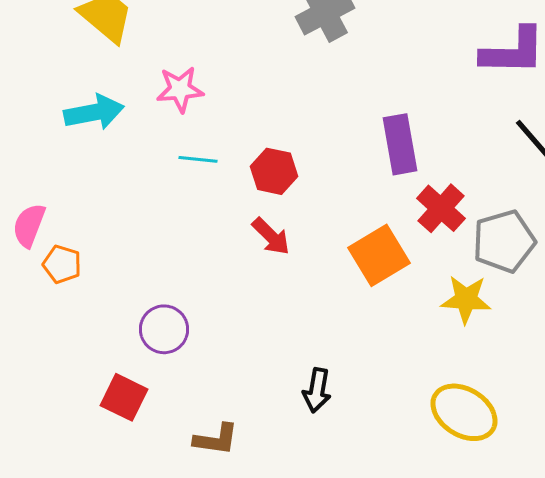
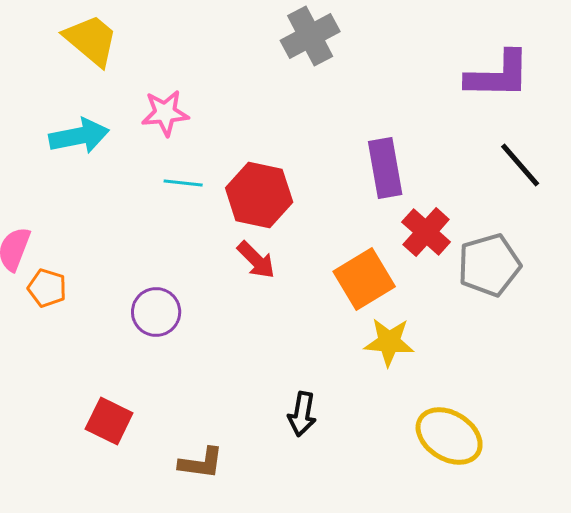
red hexagon: (274, 171) -> (259, 195), size x1.4
yellow star: (466, 299) -> (389, 342), moved
purple circle: (164, 329) -> (156, 312), moved

